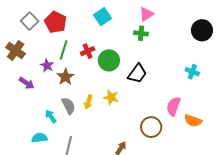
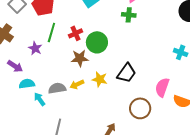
black trapezoid: (137, 73) -> (126, 73), moved
brown star: (65, 77) -> (80, 58), moved, turned 30
yellow arrow: (88, 102) -> (77, 84), turned 48
gray semicircle: (68, 106) -> (57, 88), turned -72
cyan semicircle: (39, 138) -> (27, 84), moved

